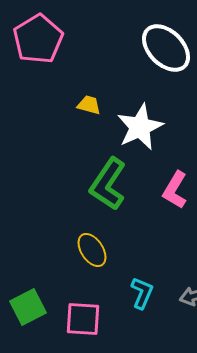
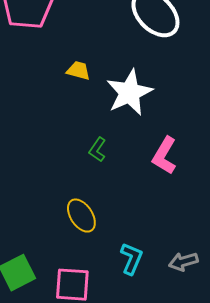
green L-shape: (108, 184) -> (97, 150), size x0.5

